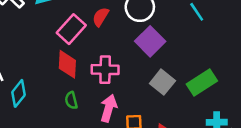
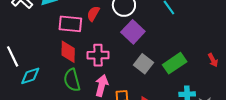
pink rectangle: (71, 29) -> (70, 24), turned 55
cyan diamond: (18, 93) -> (30, 76), turned 35
green semicircle: (71, 100) -> (72, 80), size x1.6

